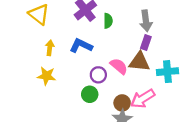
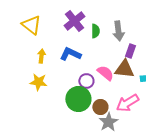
gray arrow: (146, 21) -> (118, 31), moved
green circle: (90, 94) -> (78, 99), size x1.6
brown circle: (122, 103) -> (100, 107), moved

